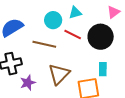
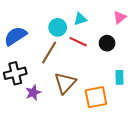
black circle: (101, 37) -> (107, 43), size x0.6
brown line: (44, 44) -> (49, 53), turned -70
cyan rectangle: (103, 69) -> (119, 77), moved

